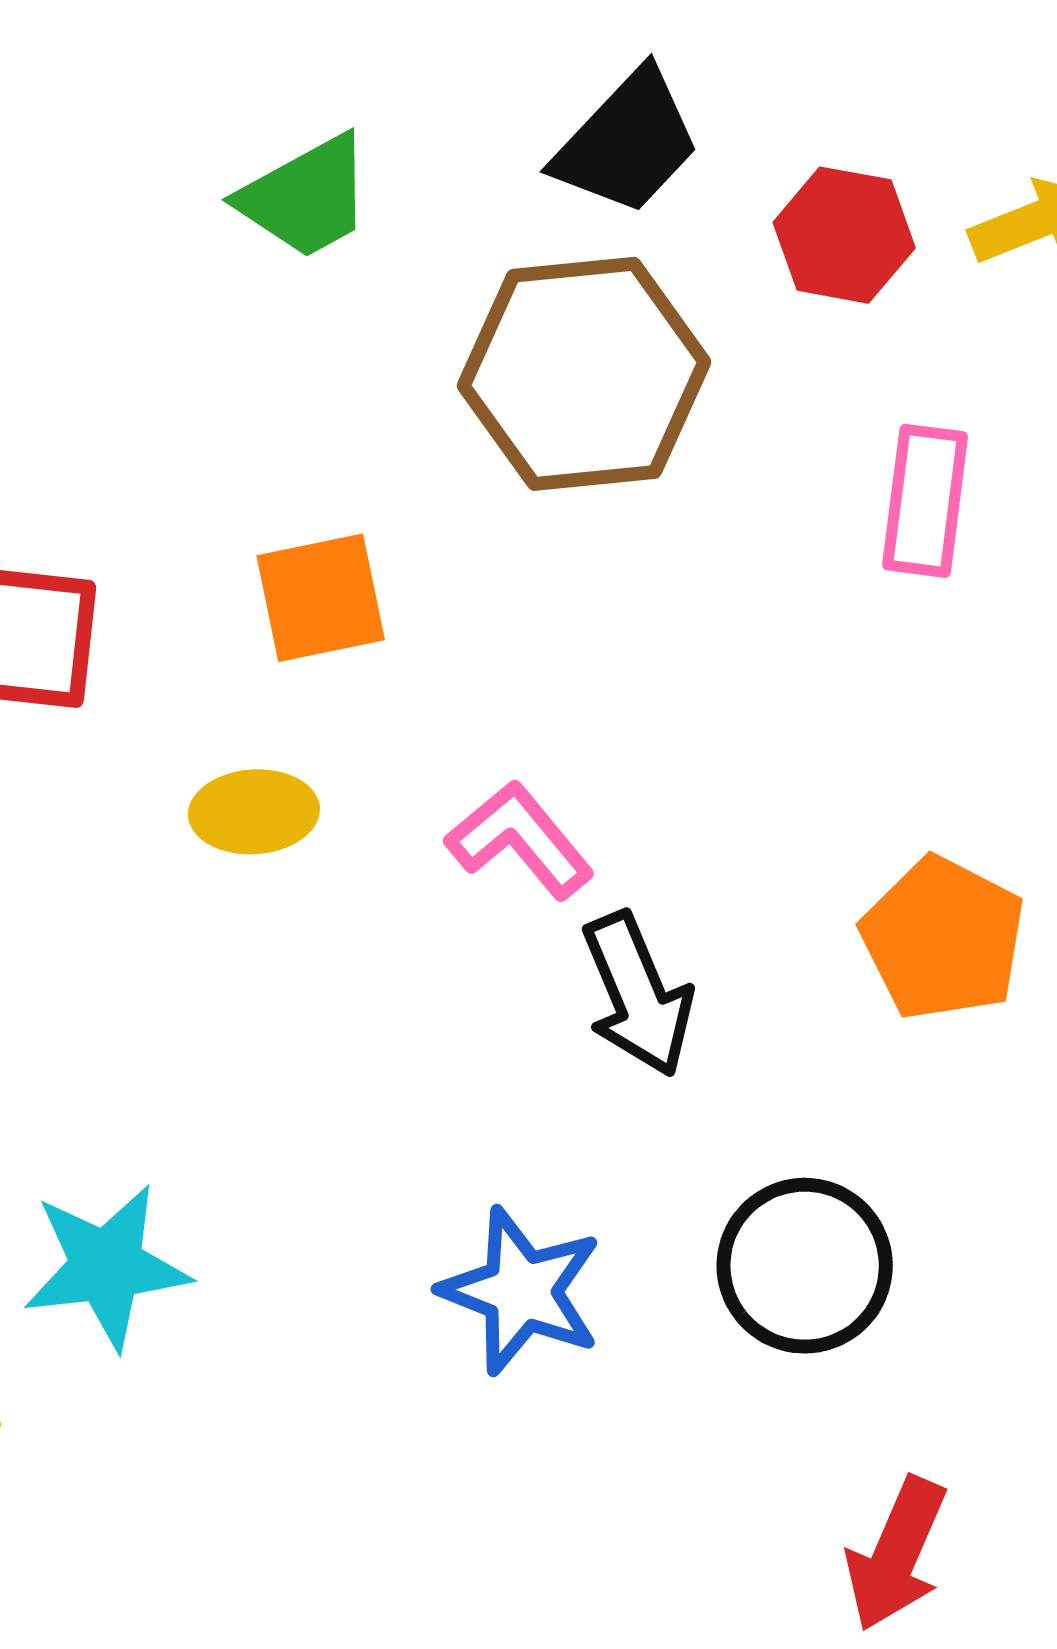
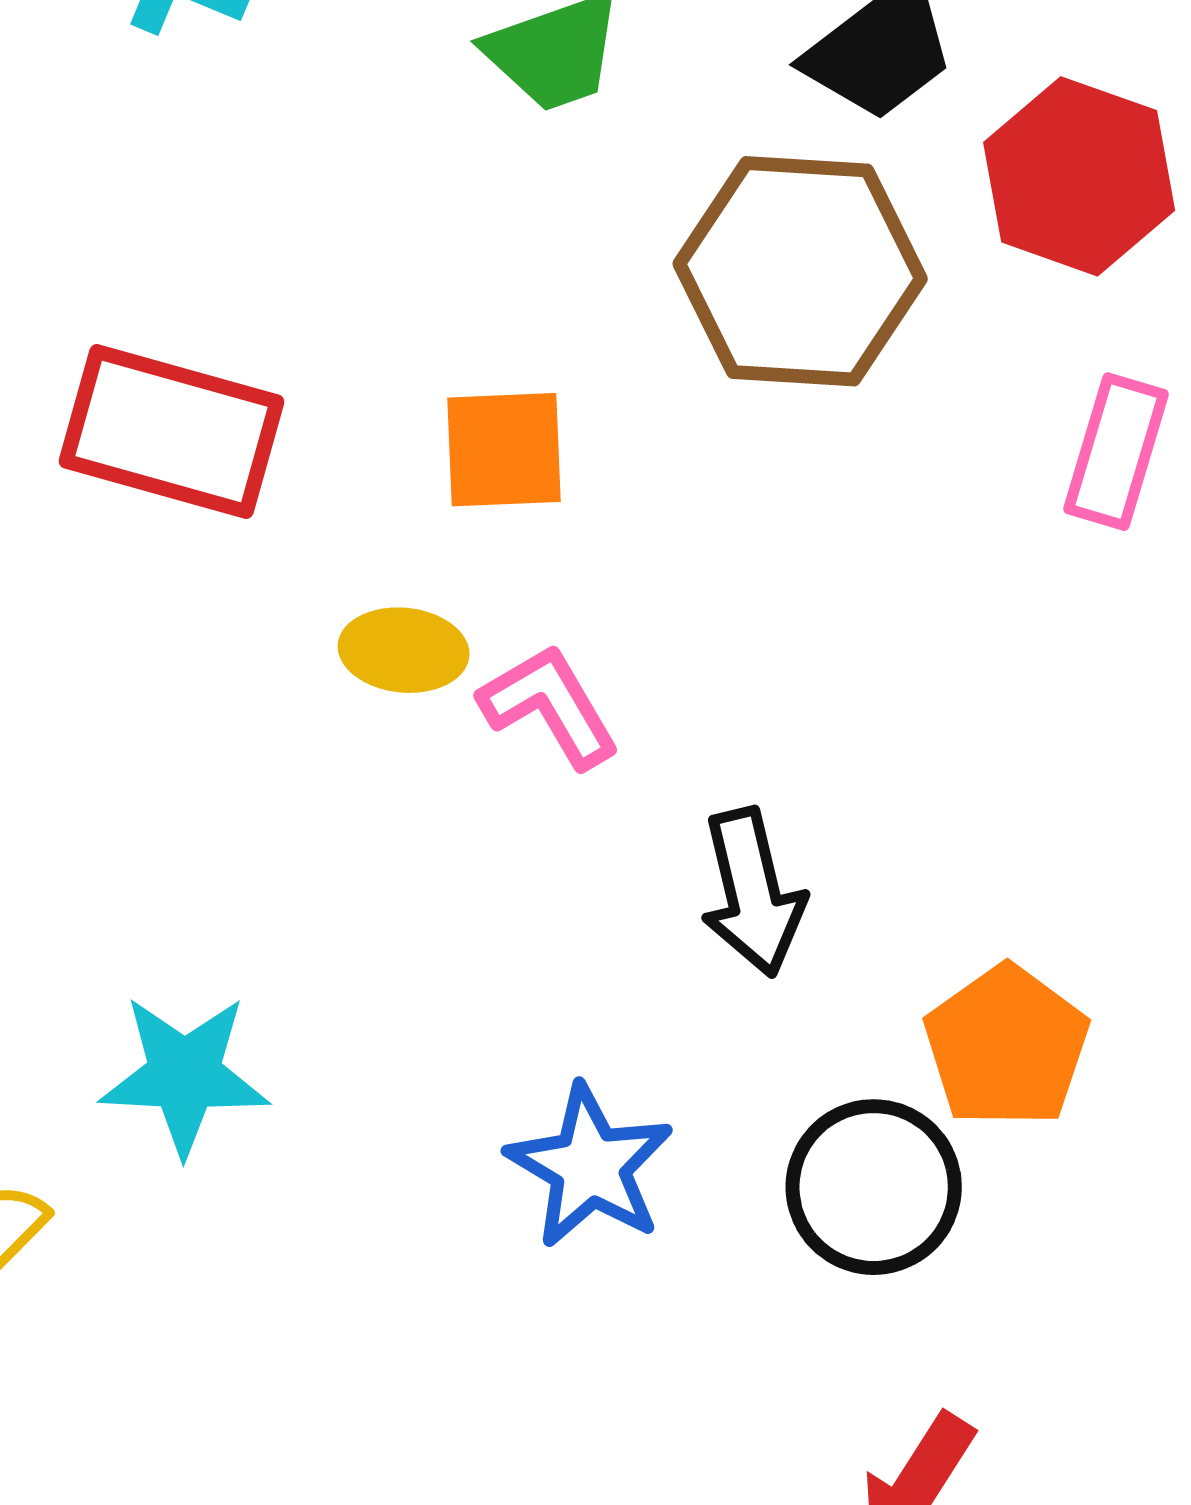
red hexagon: (844, 235) -> (1079, 176), size x1.4
pink L-shape: (520, 840) -> (549, 706), moved
orange pentagon: (943, 938) -> (1006, 1046), moved

